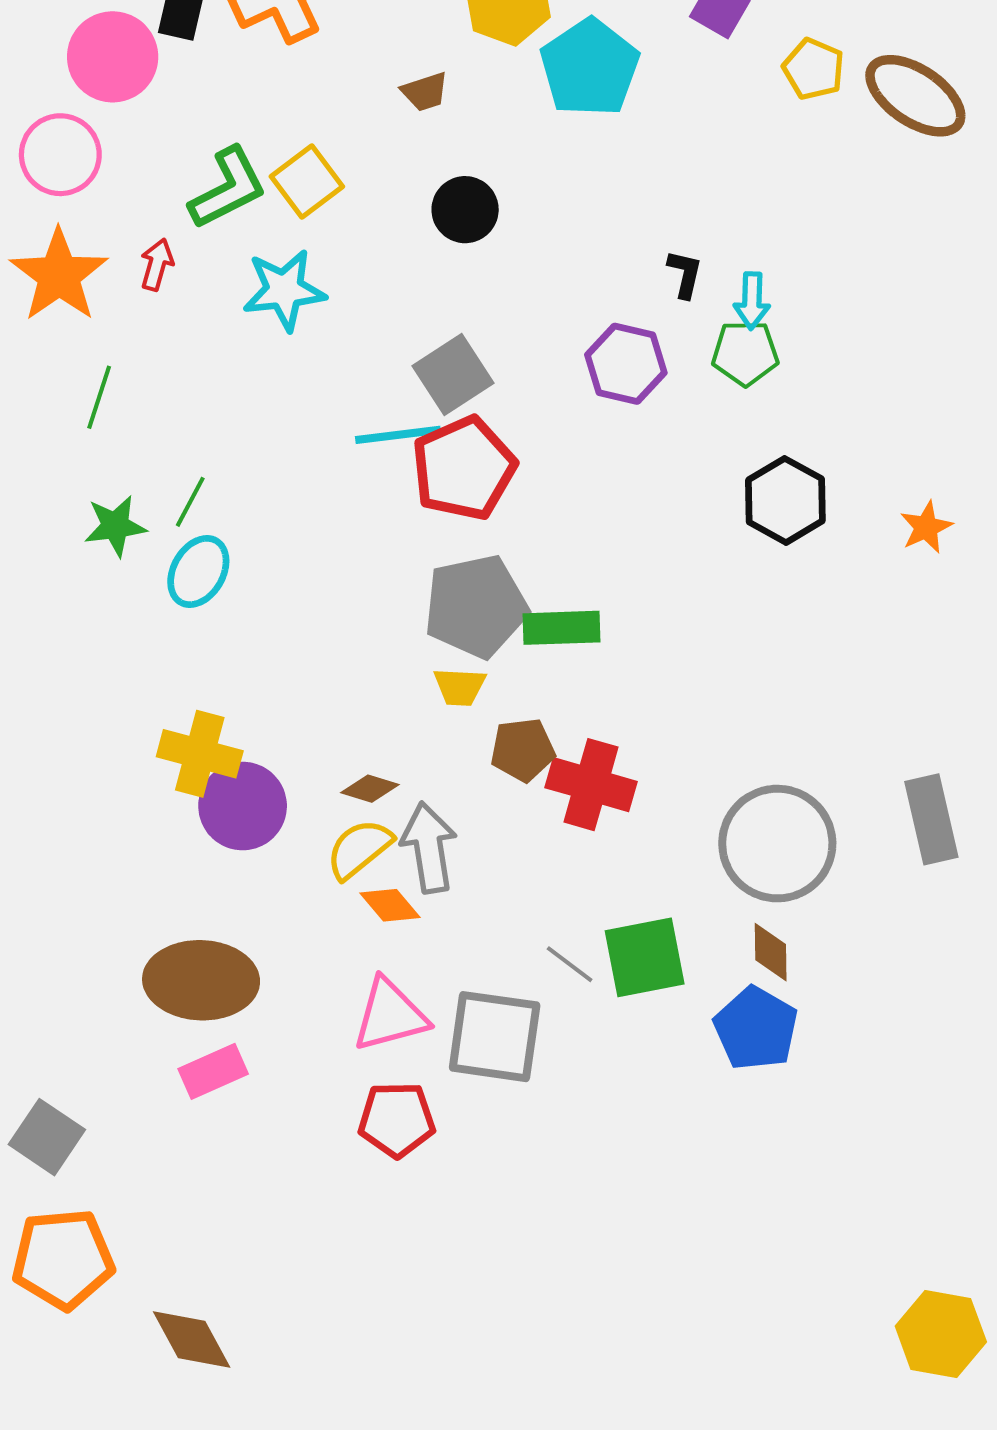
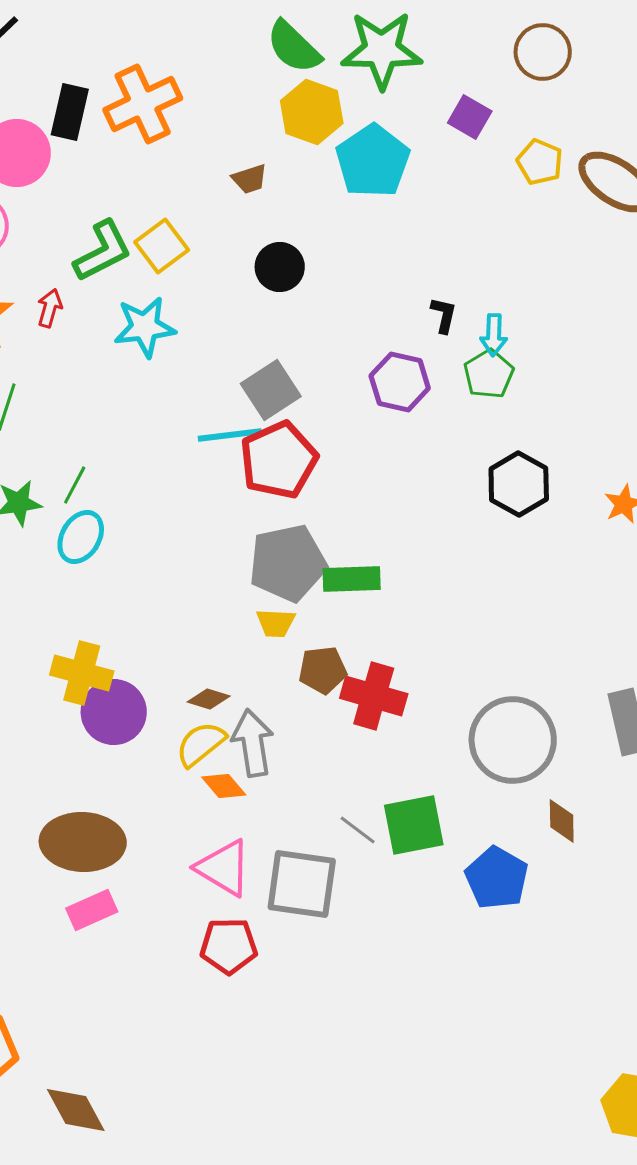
green pentagon: (745, 353) -> (489, 374), turned -30
brown diamond: (771, 952) -> (562, 821), moved
pink triangle: (390, 1015) -> (224, 868), turned 46

